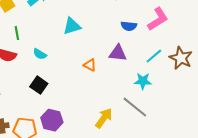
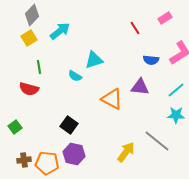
cyan semicircle: (40, 54) -> (75, 76), moved
orange triangle: (90, 65) -> (112, 99), size x1.6
cyan star: (143, 81) -> (176, 115), moved
black square: (39, 85) -> (69, 125), moved

